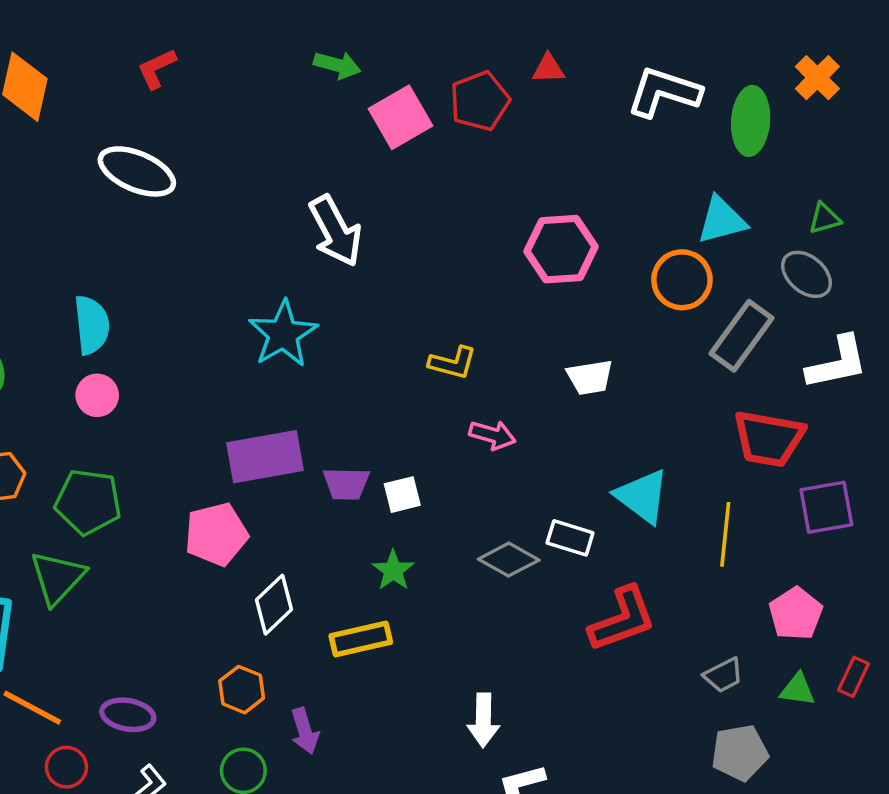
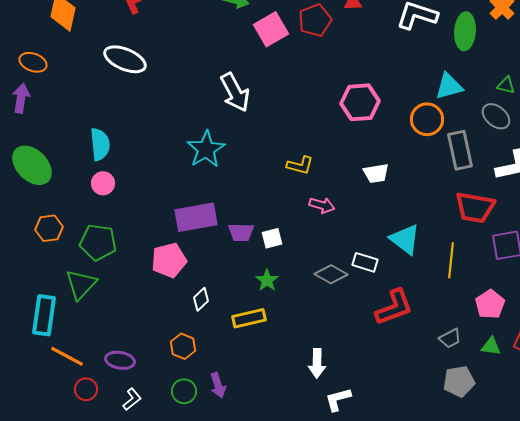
green triangle: (825, 218) -> (506, 85), turned 30
gray rectangle: (742, 336) -> (460, 150), turned -48
white diamond: (274, 605) -> (201, 299), size x0.7
purple arrow: (305, 731) -> (218, 385), moved

